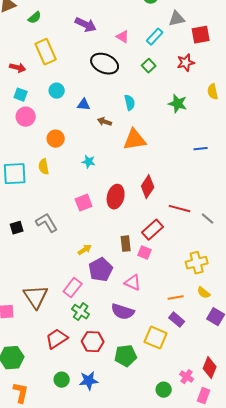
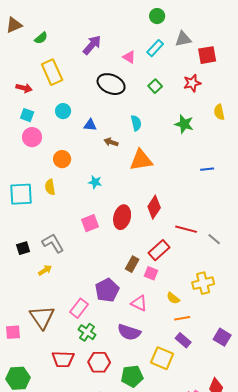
purple arrow: (86, 25) -> (92, 45), turned -75
cyan rectangle: (155, 37) -> (155, 48), moved
brown rectangle: (126, 244) -> (132, 264), turned 35
yellow arrow: (85, 250) -> (45, 270), moved
yellow semicircle: (204, 293) -> (173, 298), moved
red trapezoid: (57, 339) -> (63, 359), turned -145

